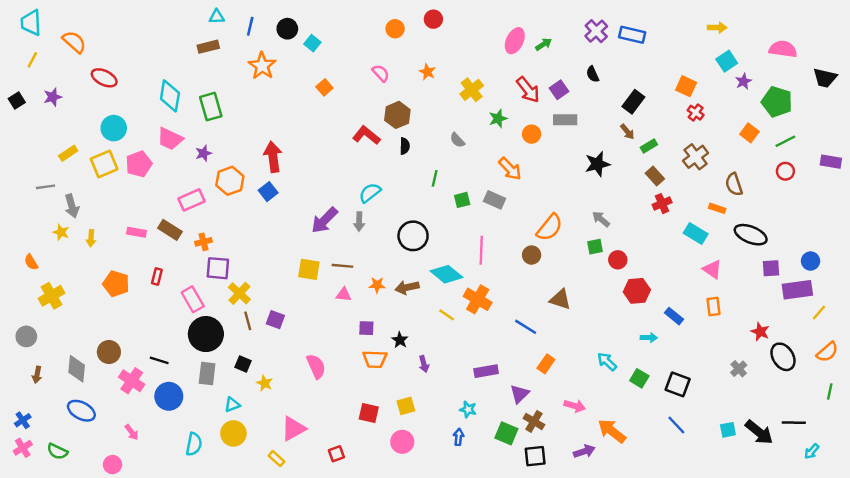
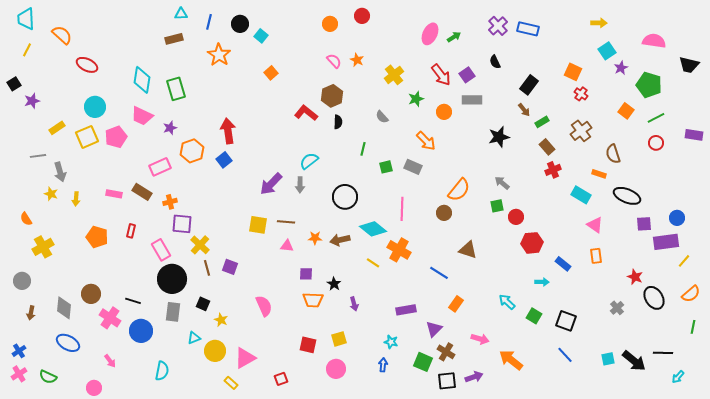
pink semicircle: (381, 73) -> (334, 61), moved
purple star: (53, 97) -> (32, 101), moved
yellow circle: (233, 433) -> (215, 351), moved
purple arrow: (584, 451) -> (474, 377), moved

